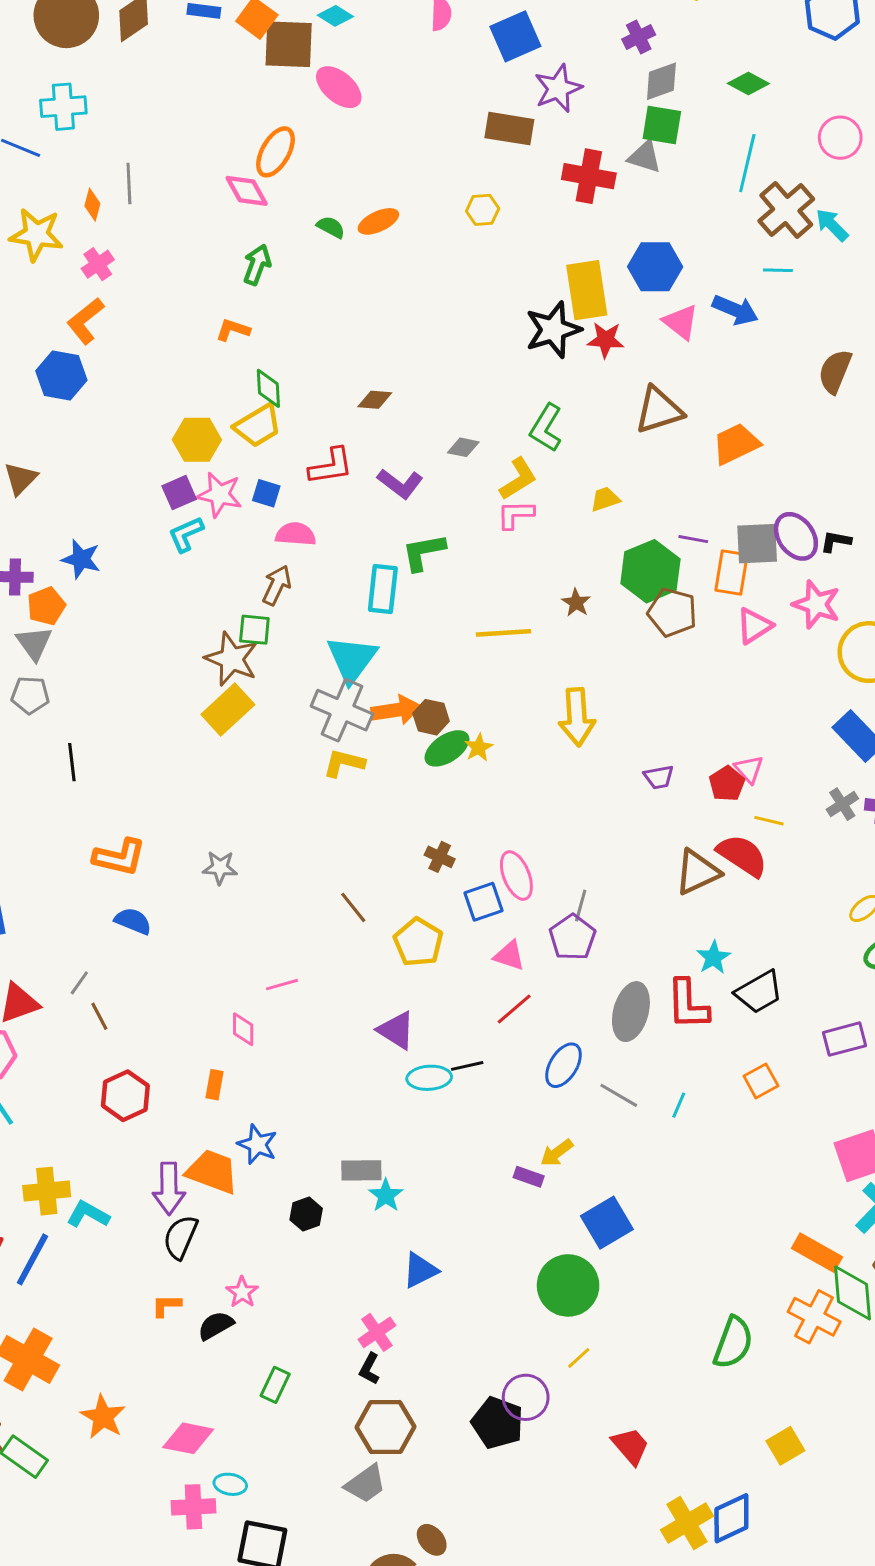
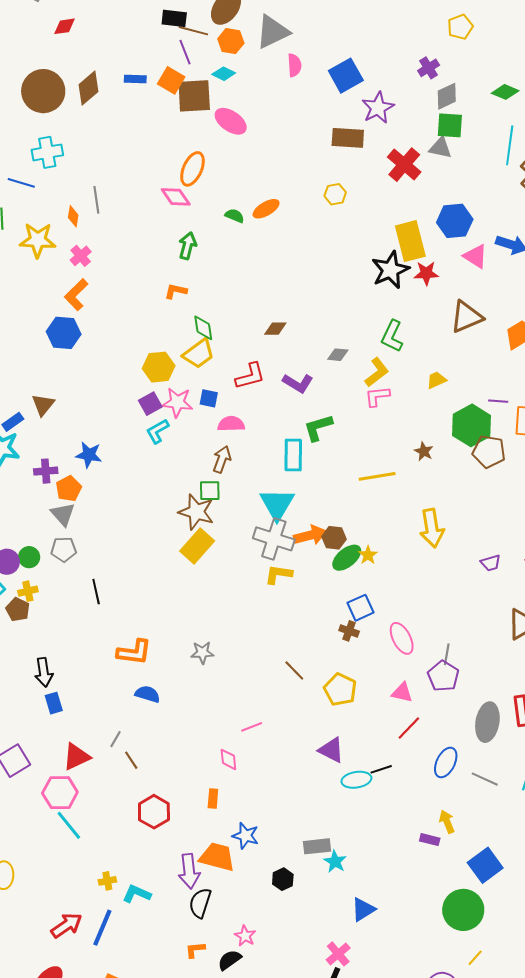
red cross: (589, 176) -> (404, 165), turned 36
blue square: (484, 902) -> (361, 608), moved
yellow arrow: (557, 1153) -> (447, 822), turned 110
yellow cross: (47, 1191) -> (107, 881), size x0.6

